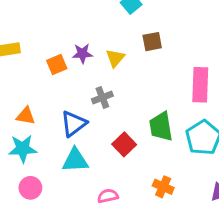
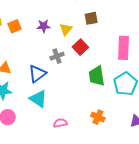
orange square: (57, 65) -> (15, 26), moved
red square: (124, 144) -> (80, 47), moved
cyan triangle: (75, 160) -> (38, 99), turned 36

